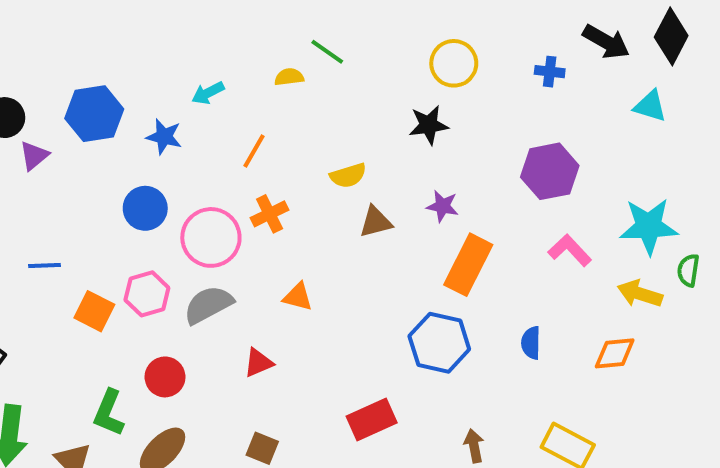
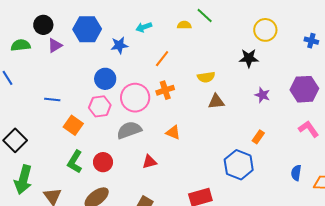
blue star: (164, 137) -> (119, 45), turned -30
purple star: (443, 206) -> (262, 95), moved
orange rectangle: (468, 265) -> (258, 137), moved, size x0.5
pink hexagon: (147, 294) -> (100, 106), moved
blue semicircle: (531, 343) -> (296, 173), moved
green L-shape: (109, 413) -> (75, 162), moved

